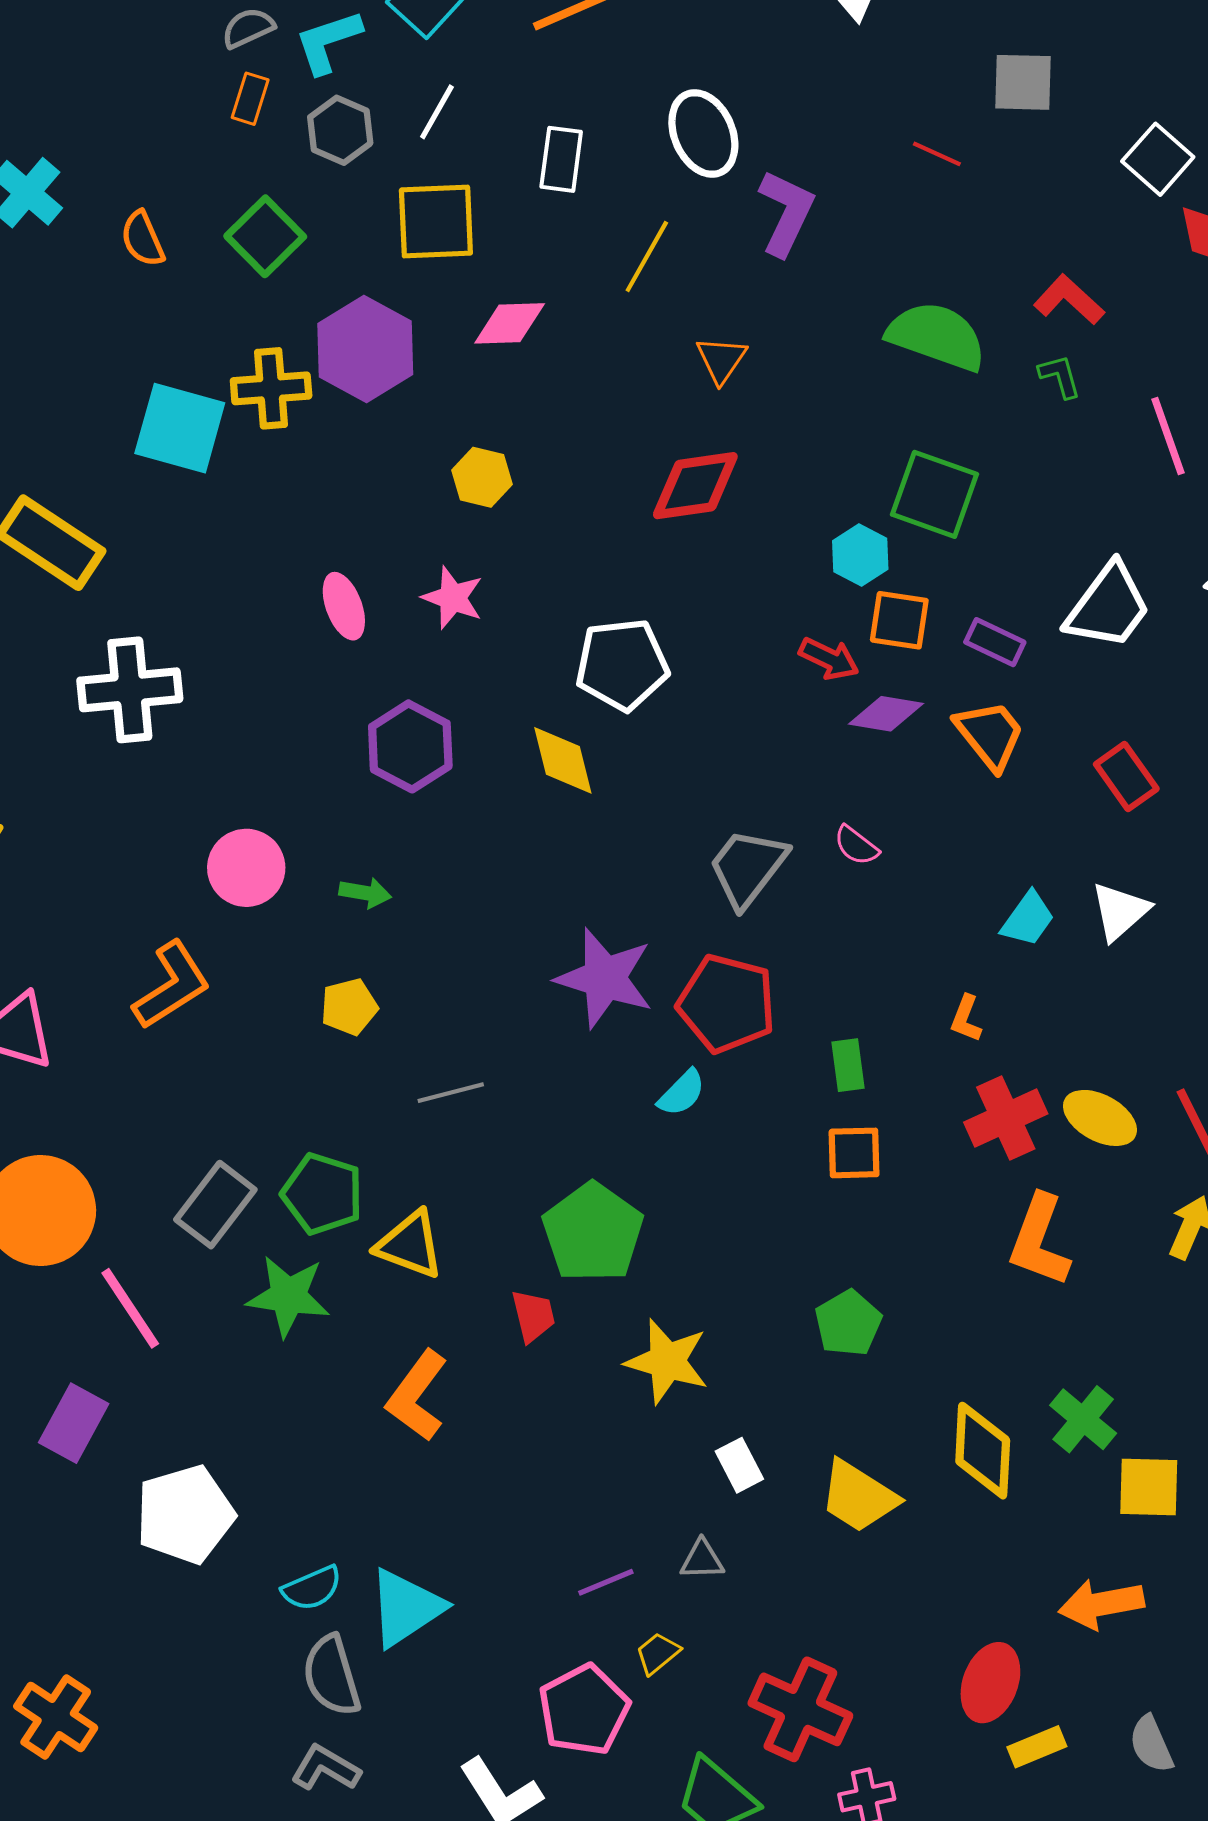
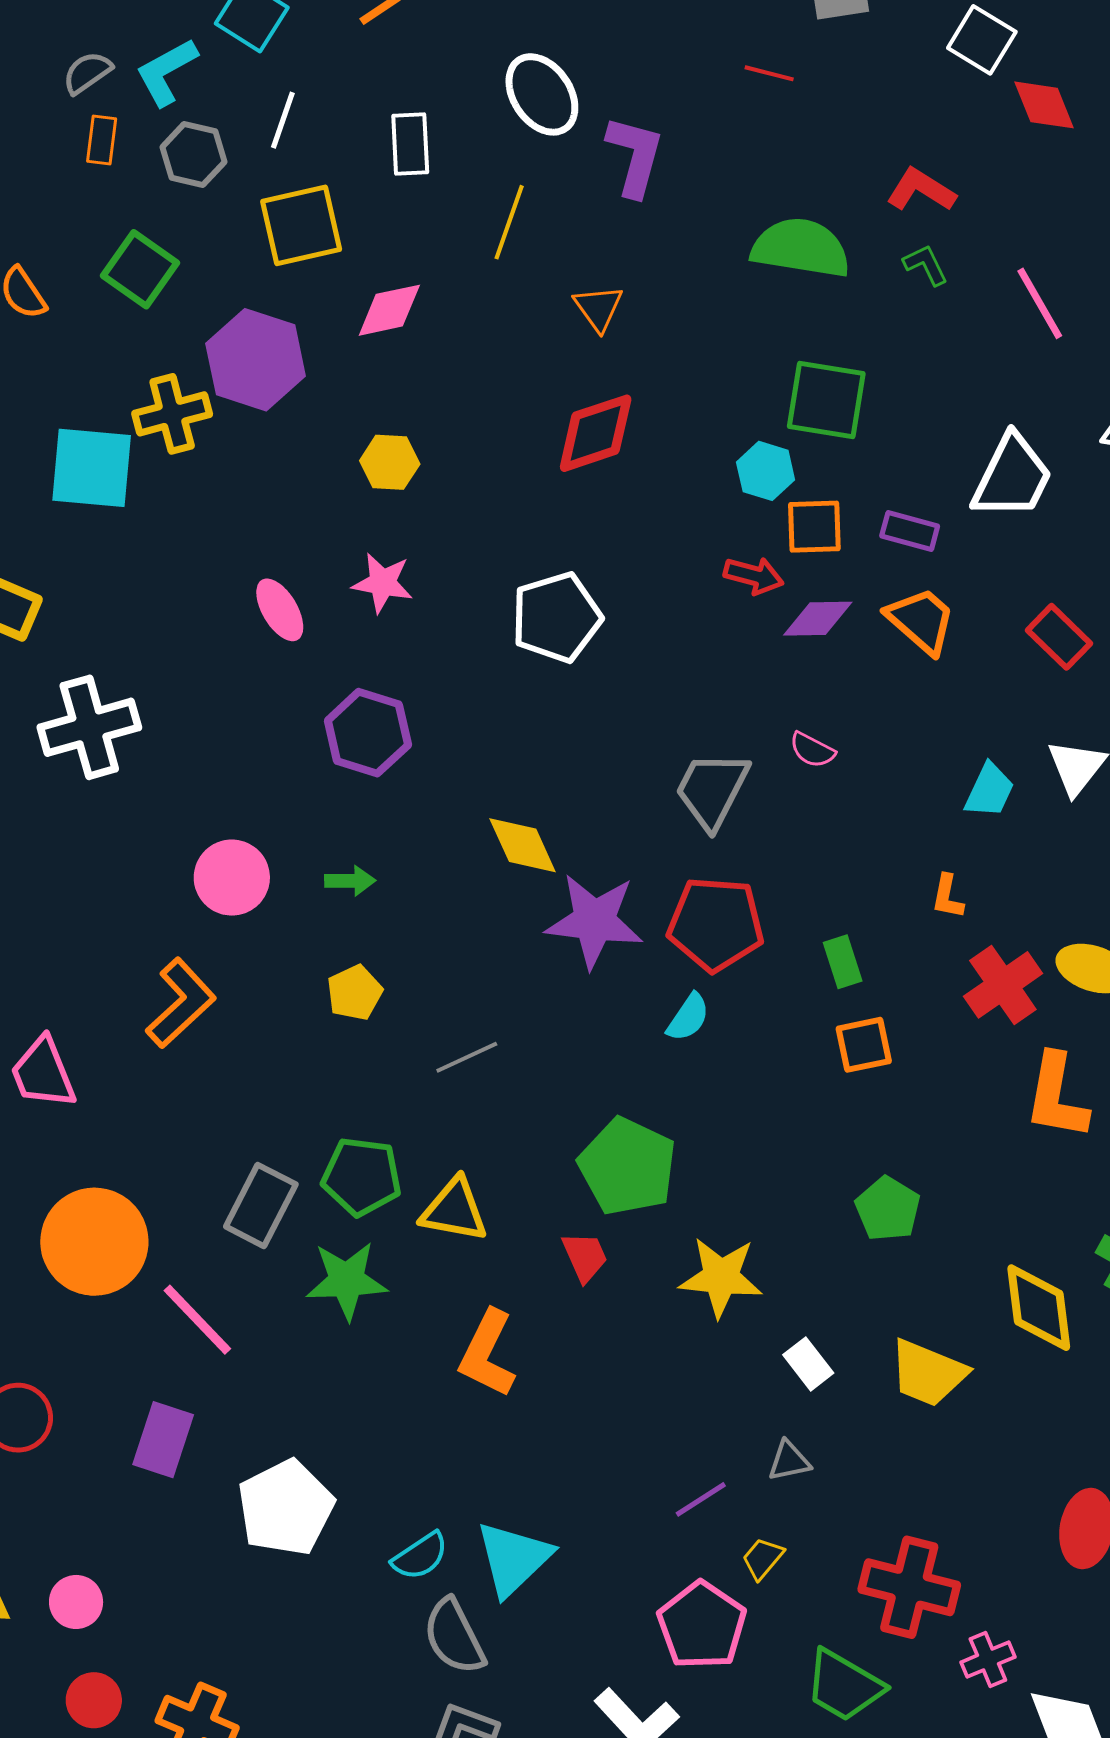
yellow diamond: (563, 760) -> (523, 845), moved

